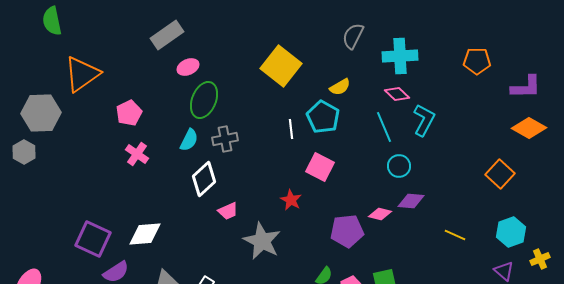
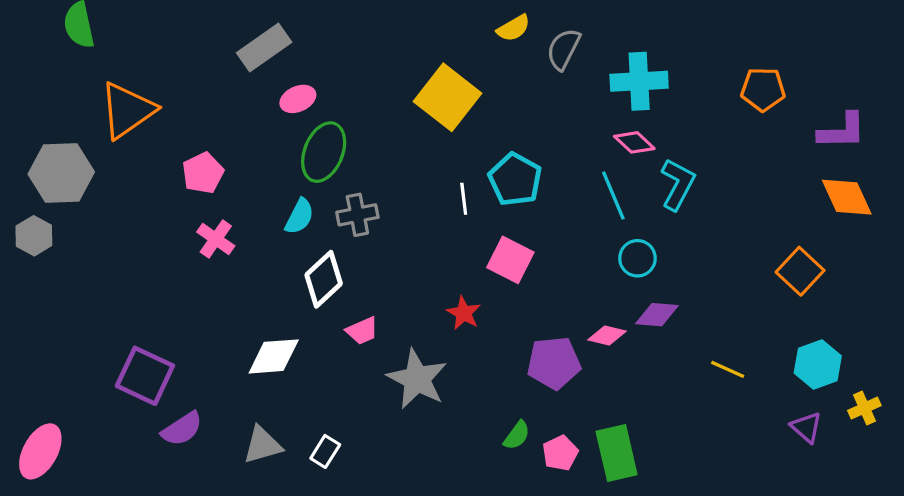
yellow semicircle: (340, 87) -> (514, 28), moved
orange diamond: (529, 128) -> (847, 197), turned 36
white diamond: (145, 234) -> (274, 356), moved

